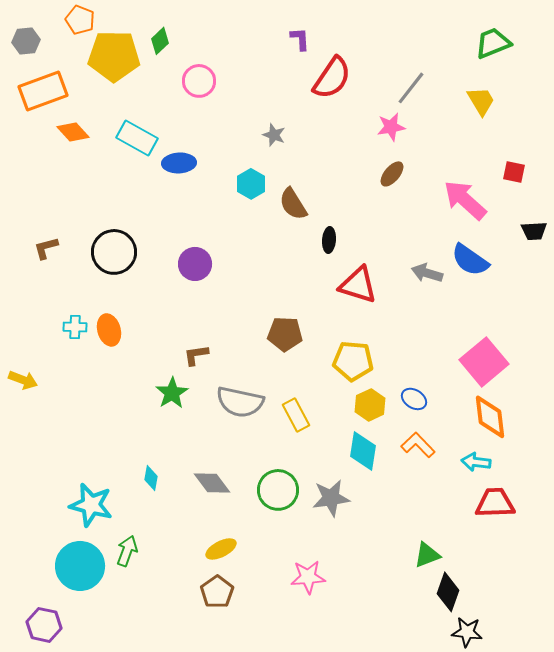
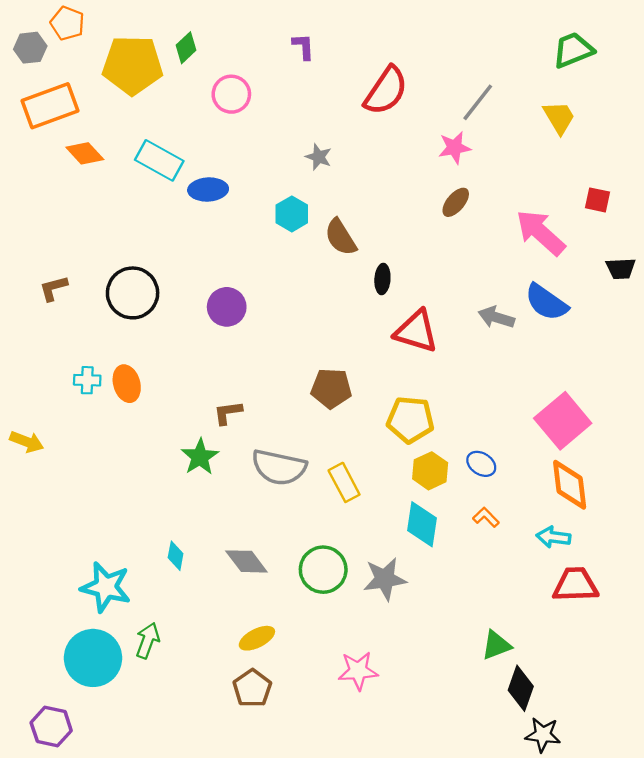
orange pentagon: (80, 20) -> (67, 23), moved
purple L-shape: (300, 39) -> (303, 47), moved
orange L-shape: (418, 445) -> (486, 517), size x0.7

